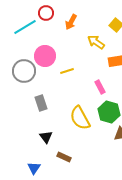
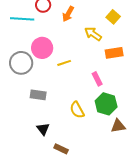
cyan line: (25, 27) -> (22, 19), turned 35
gray rectangle: (41, 103) -> (38, 95), turned -63
yellow semicircle: (80, 118) -> (77, 110), size x0.7

